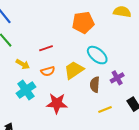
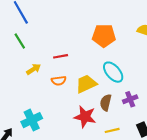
yellow arrow: (23, 64) -> (34, 69), turned -72
cyan cross: (26, 90) -> (32, 120), moved
red star: (57, 103) -> (85, 117), moved

